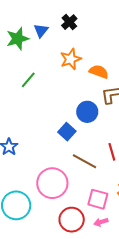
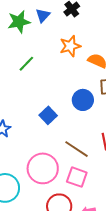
blue square: (67, 132) -> (48, 115), moved
pink square: (98, 199) -> (77, 177), moved

